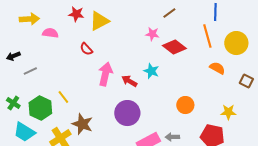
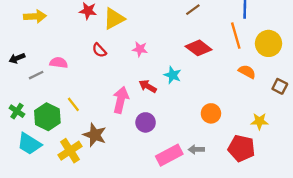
pink semicircle: (50, 33) -> (59, 63), moved
pink star: (152, 34) -> (140, 49), moved
pink arrow: (105, 74) -> (121, 100), moved
purple circle: (127, 113) -> (146, 122), size x0.7

